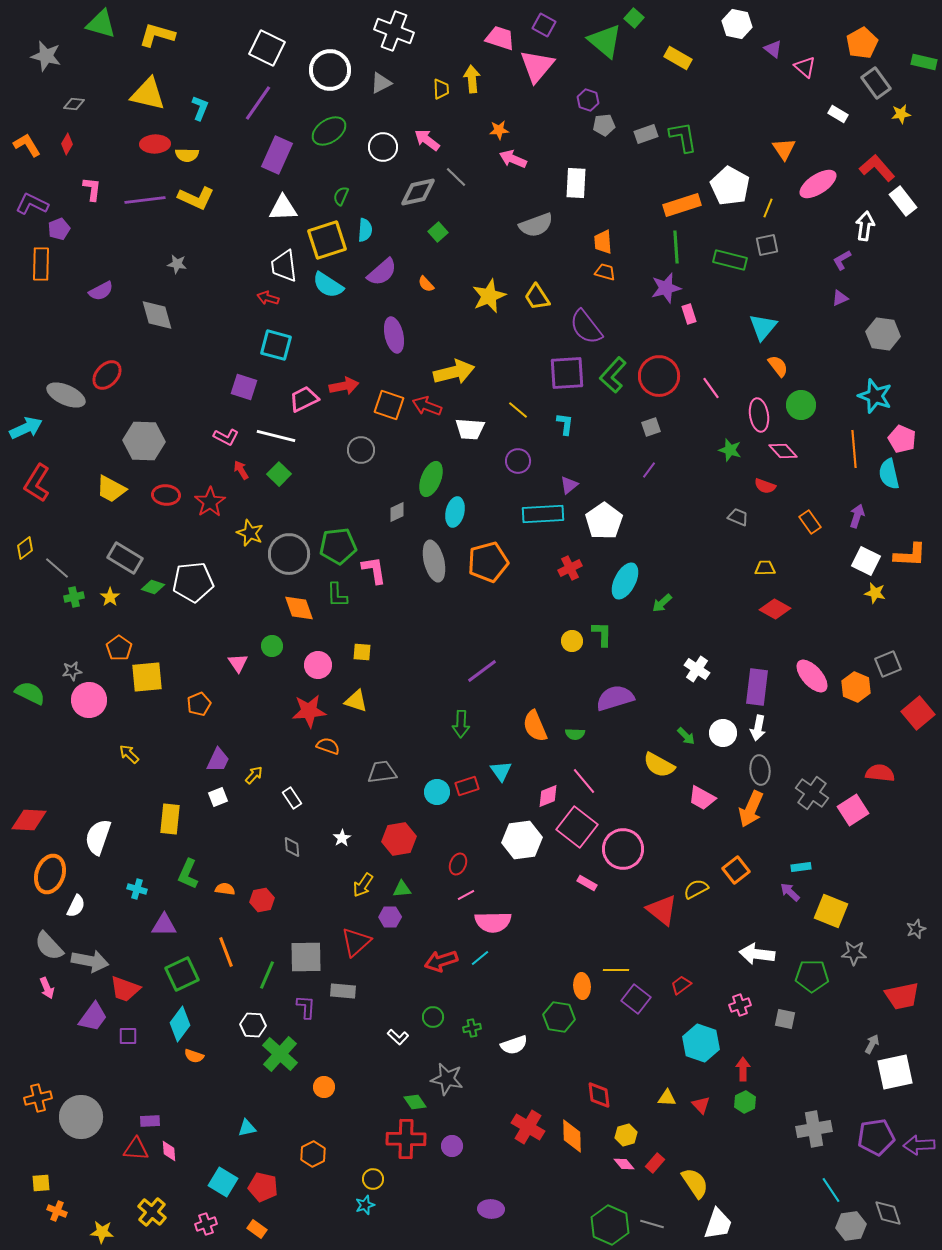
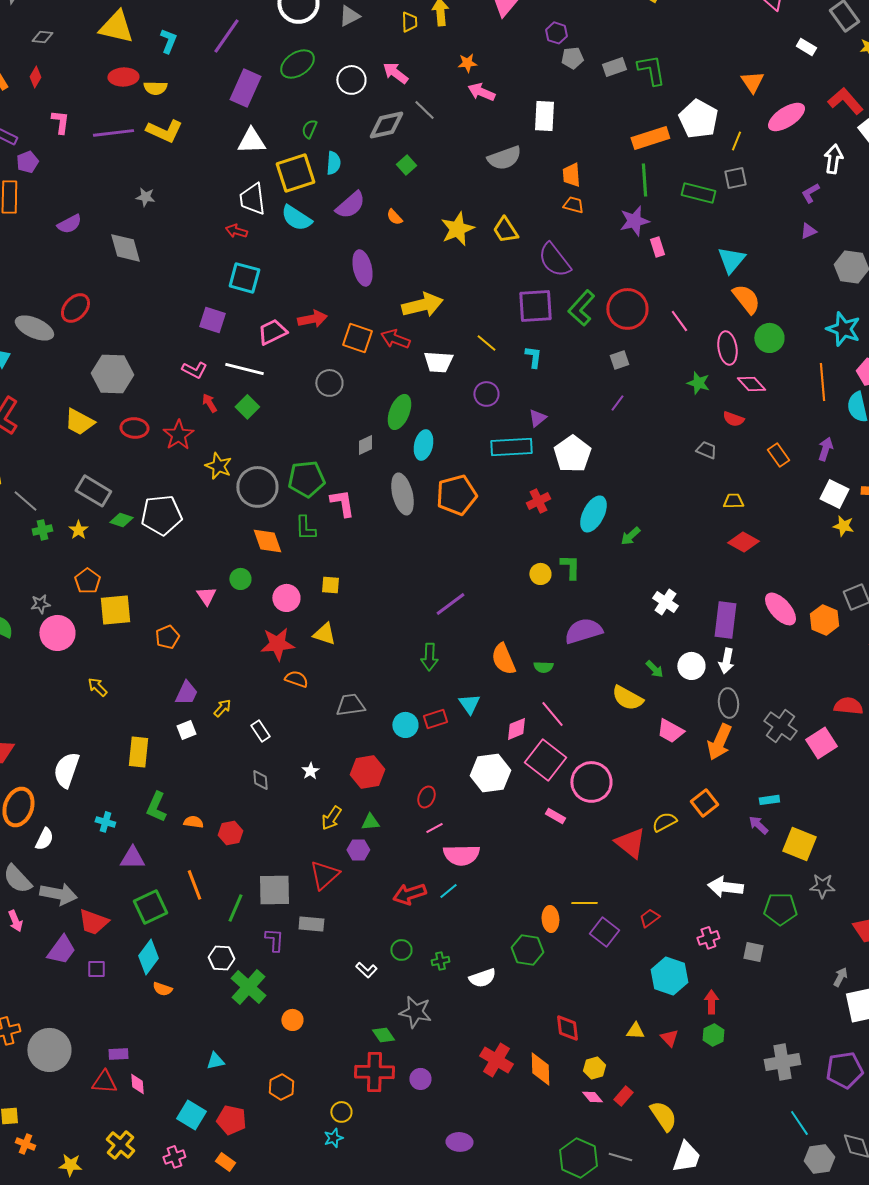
orange semicircle: (778, 366) -> (746, 299), size x1.4

